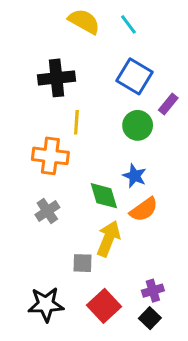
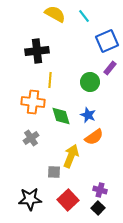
blue square: (135, 76) -> (107, 41), moved, turned 35
green diamond: (104, 196) -> (61, 116), moved
purple cross: (153, 291) -> (100, 190), turned 32

